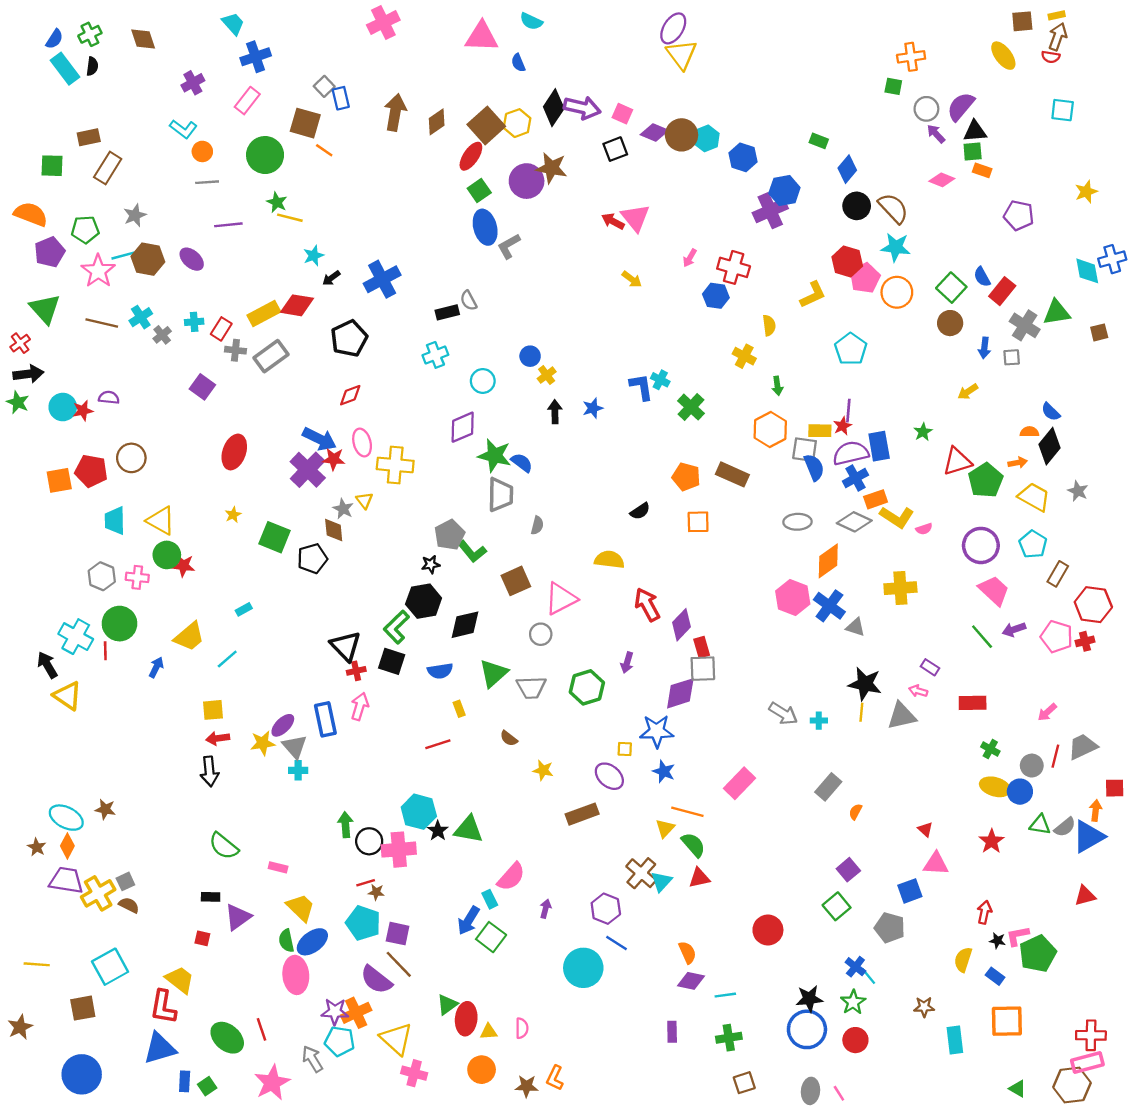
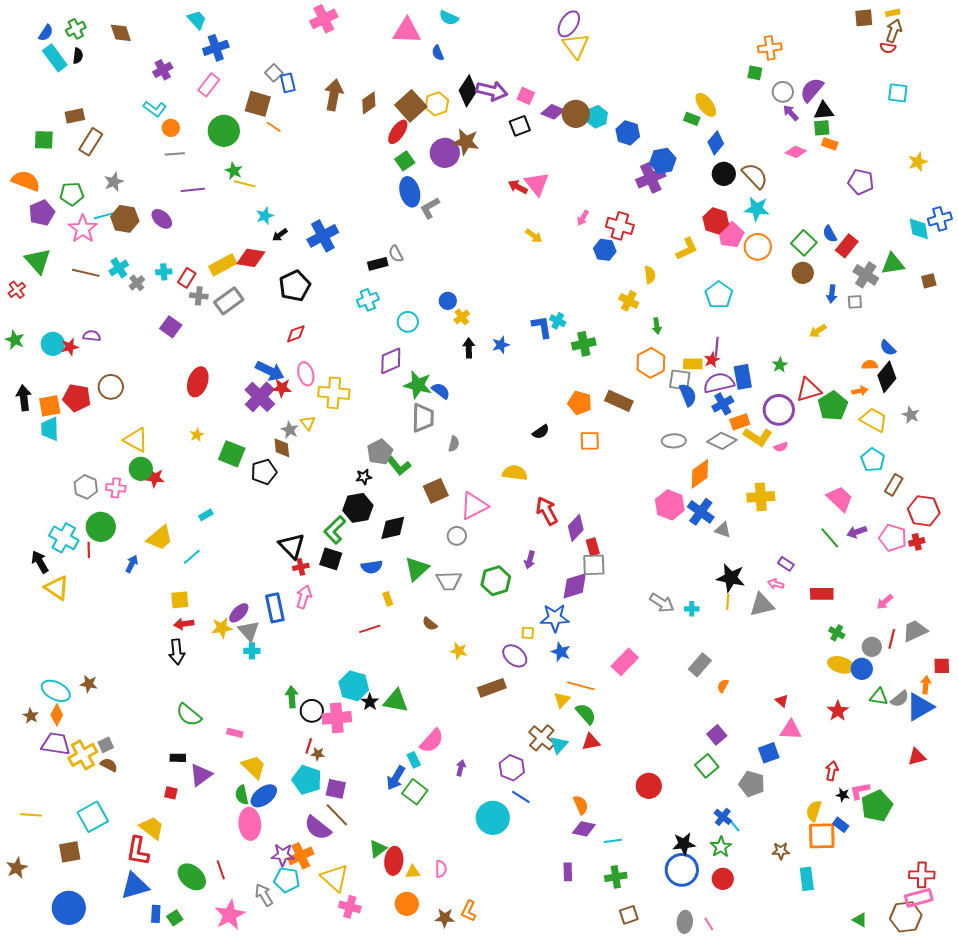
yellow ellipse: (1003, 56) -> (706, 105), moved
black arrow: (28, 374) -> (24, 398), moved, turned -90
green cross: (691, 407) -> (584, 344), turned 35
cyan trapezoid: (115, 521) -> (50, 429), moved
purple circle: (981, 545) -> (779, 410), moved
red line: (366, 883) -> (309, 746), turned -56
orange square: (1007, 1021) -> (822, 836), moved

